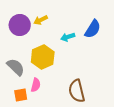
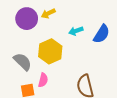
blue semicircle: (93, 29) -> (102, 34), moved

